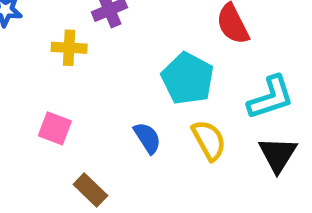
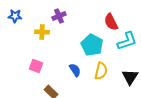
cyan L-shape: (271, 98) -> (127, 41), moved
yellow semicircle: (209, 140) -> (101, 71), turned 42

